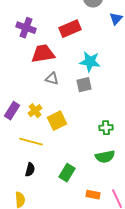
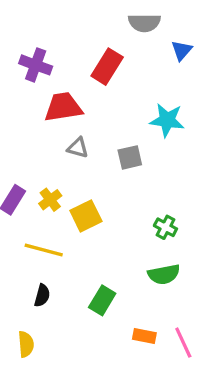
red rectangle: (70, 29) -> (107, 67), turned -35
cyan star: (90, 62) -> (167, 120), moved
green cross: (106, 128) -> (165, 227), turned 32

